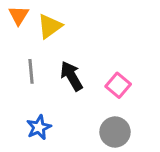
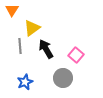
yellow triangle: (50, 26) -> (32, 28), moved
gray circle: (115, 132) -> (63, 78), moved

